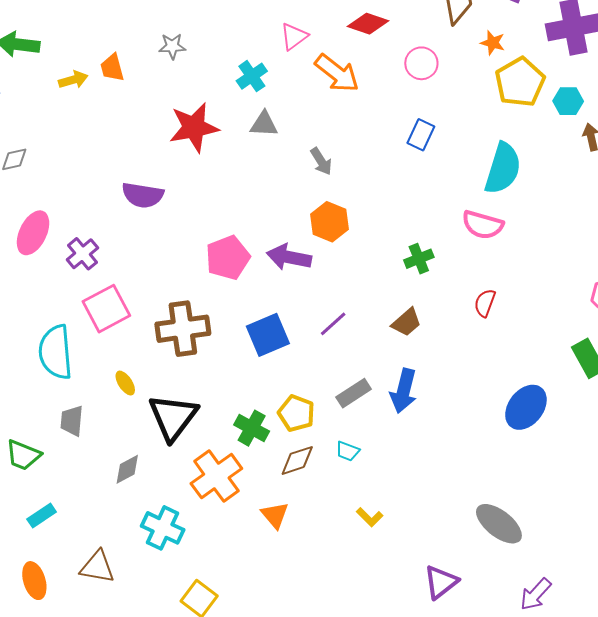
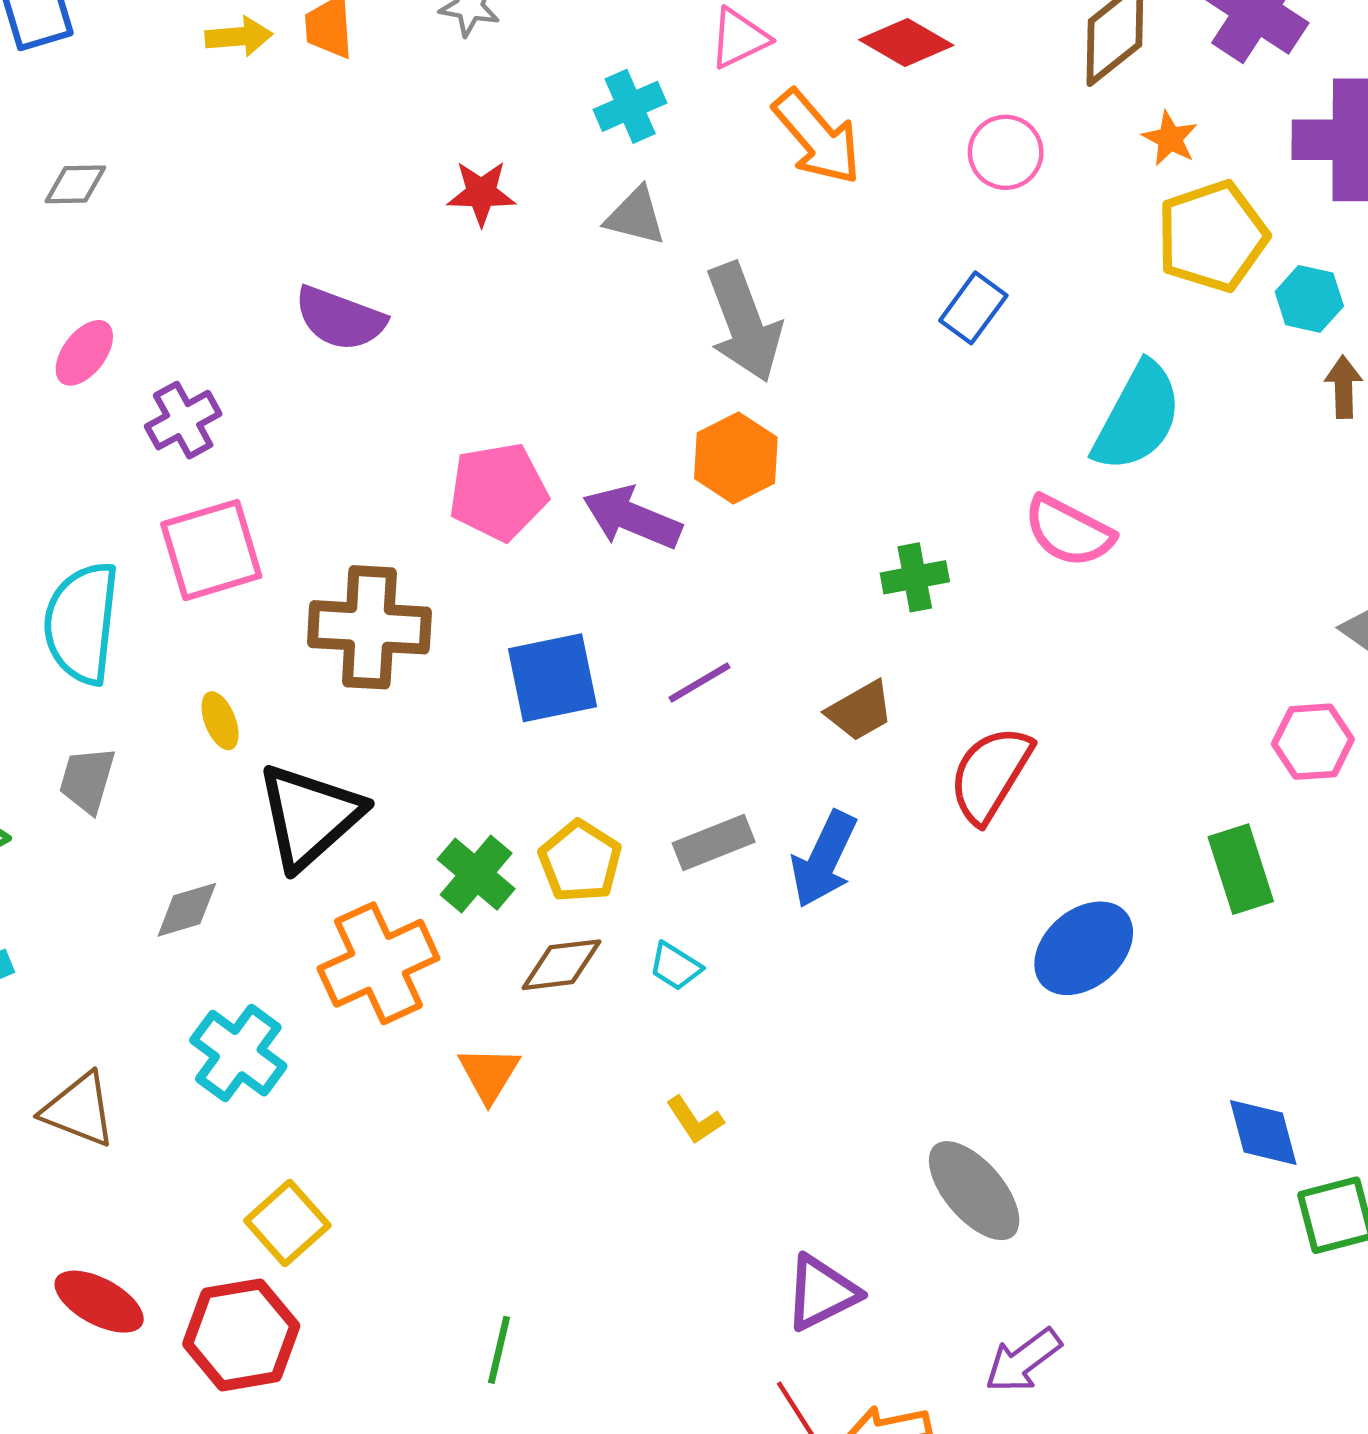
red star: (194, 127) -> (481, 193), size x0.6
gray arrow: (321, 161) -> (744, 322), size x1.8
pink ellipse: (33, 233) -> (84, 353), size x0.7
red semicircle: (485, 303) -> (990, 774), moved, size x1.6

